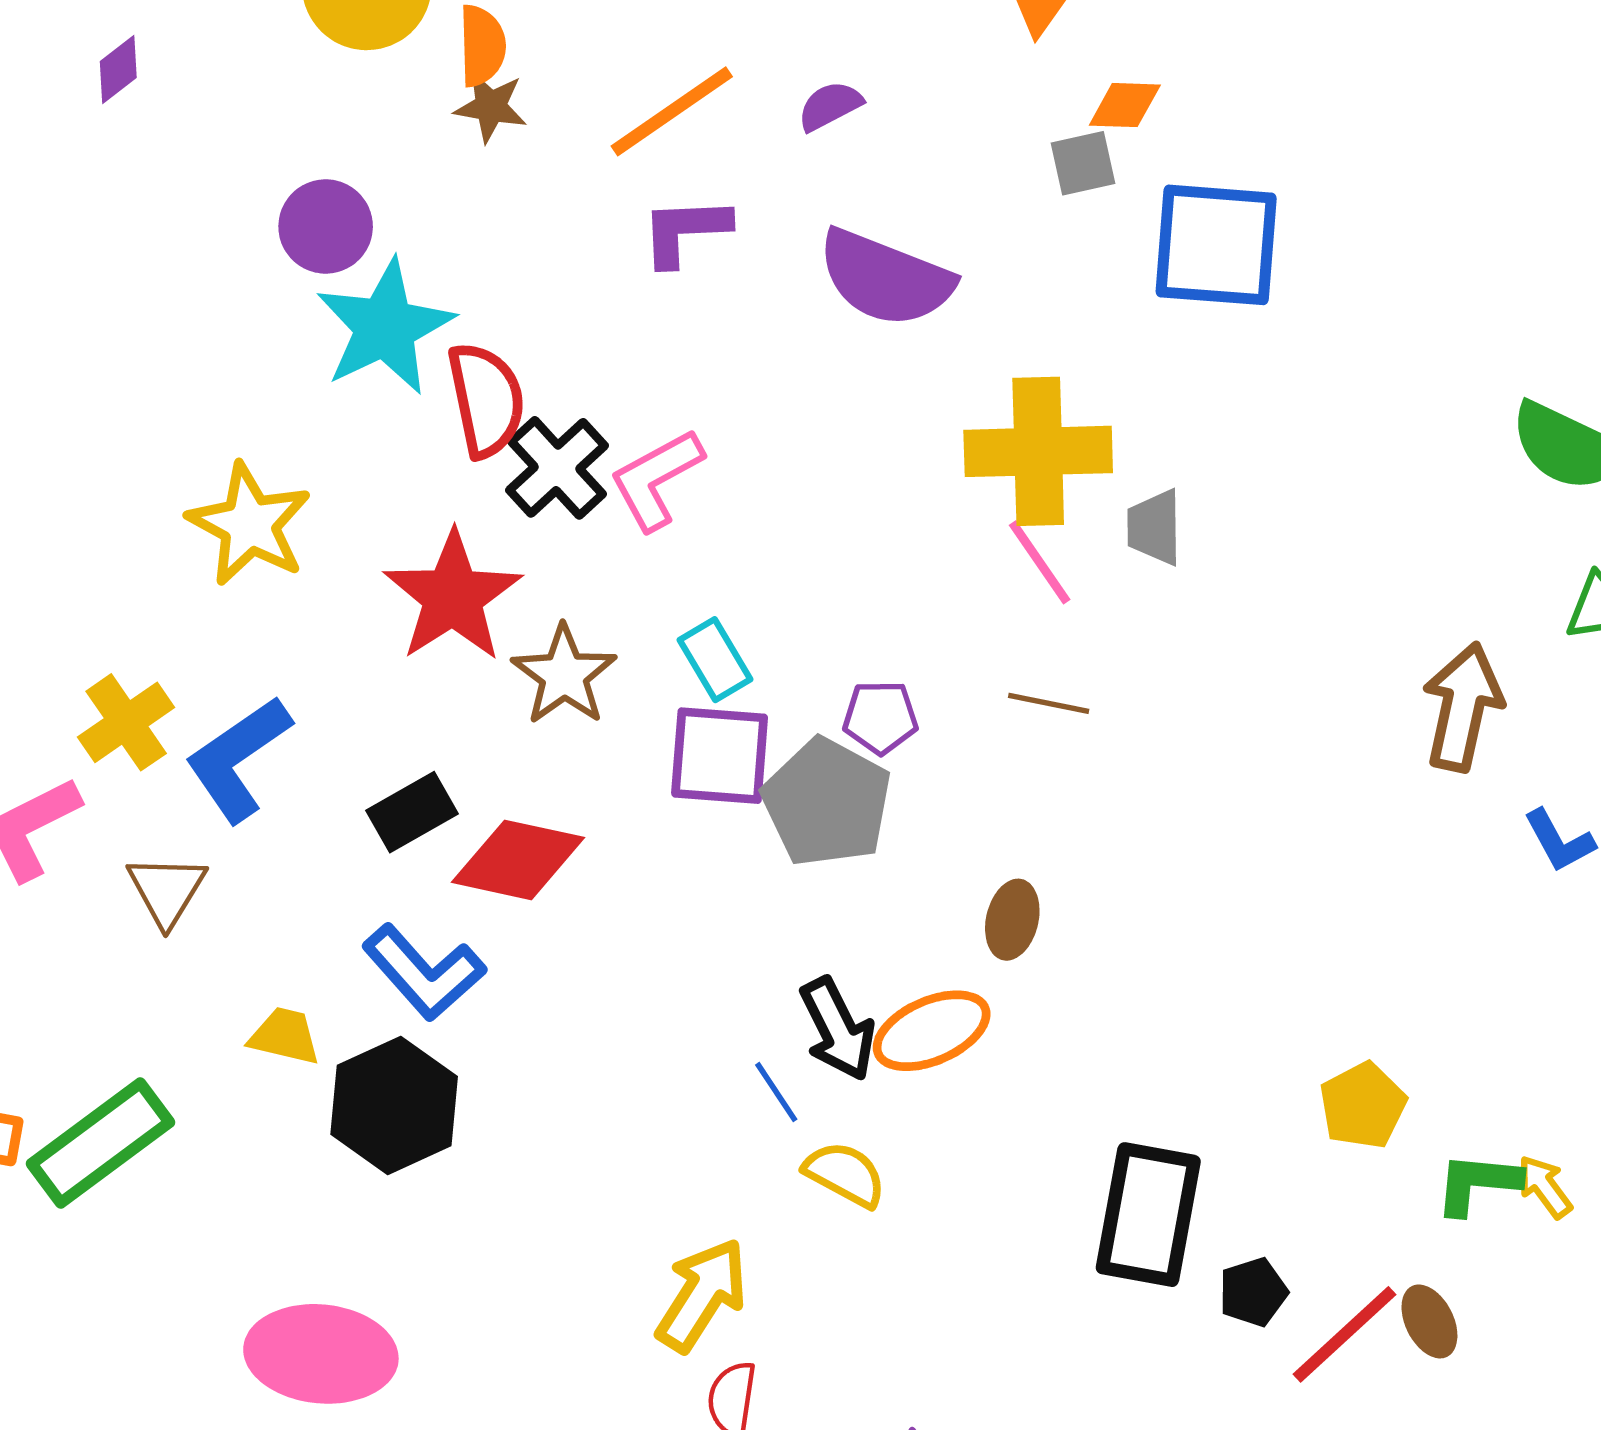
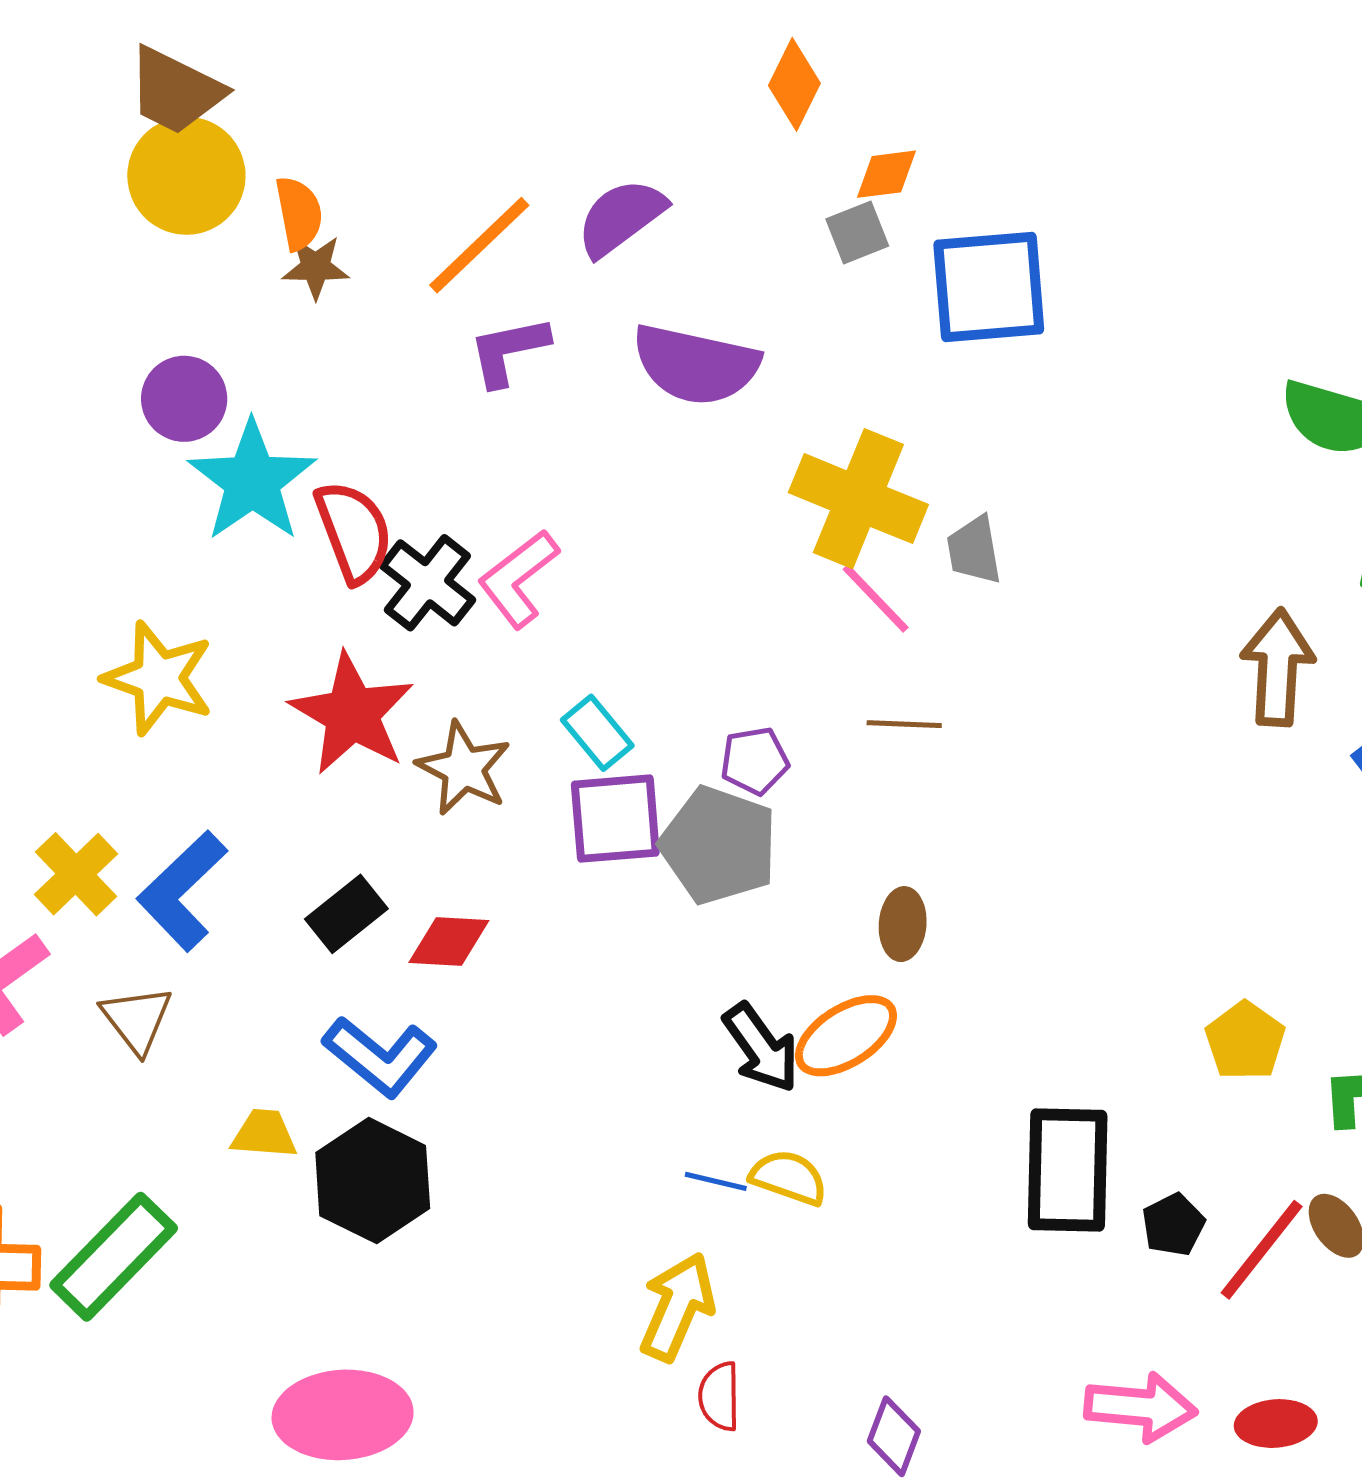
purple semicircle: (830, 106) -> (621, 217), size x1.6
yellow cross: (1038, 451) -> (858, 499), turned 33
red diamond: (518, 860) -> (449, 942), size x0.7
blue line: (776, 1092) -> (716, 1181), moved, turned -34

